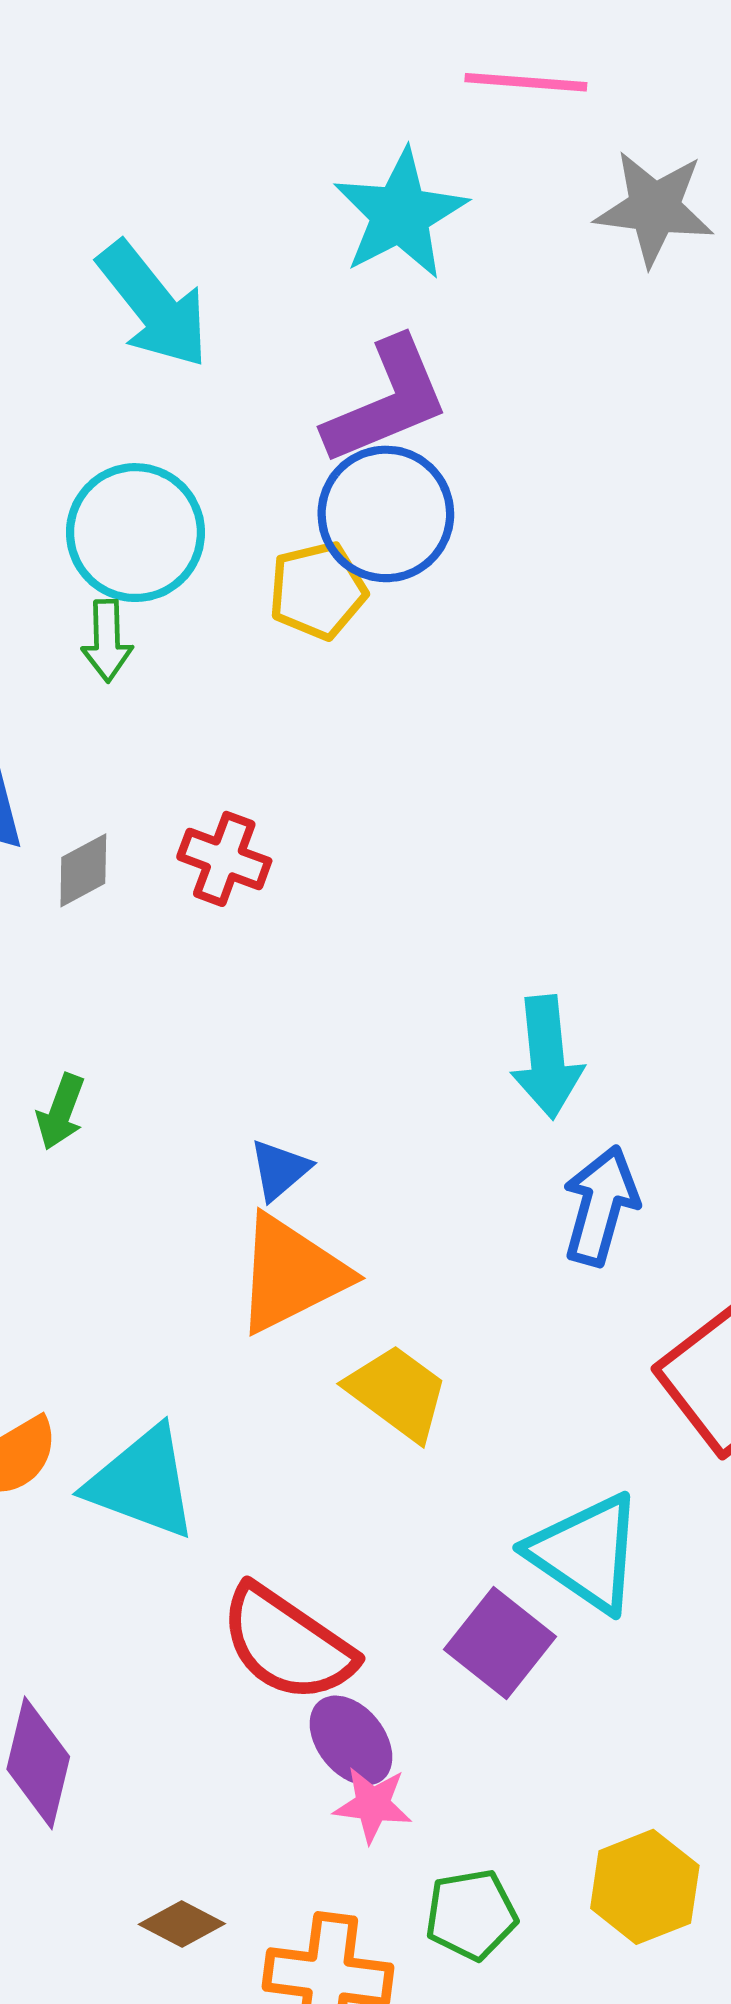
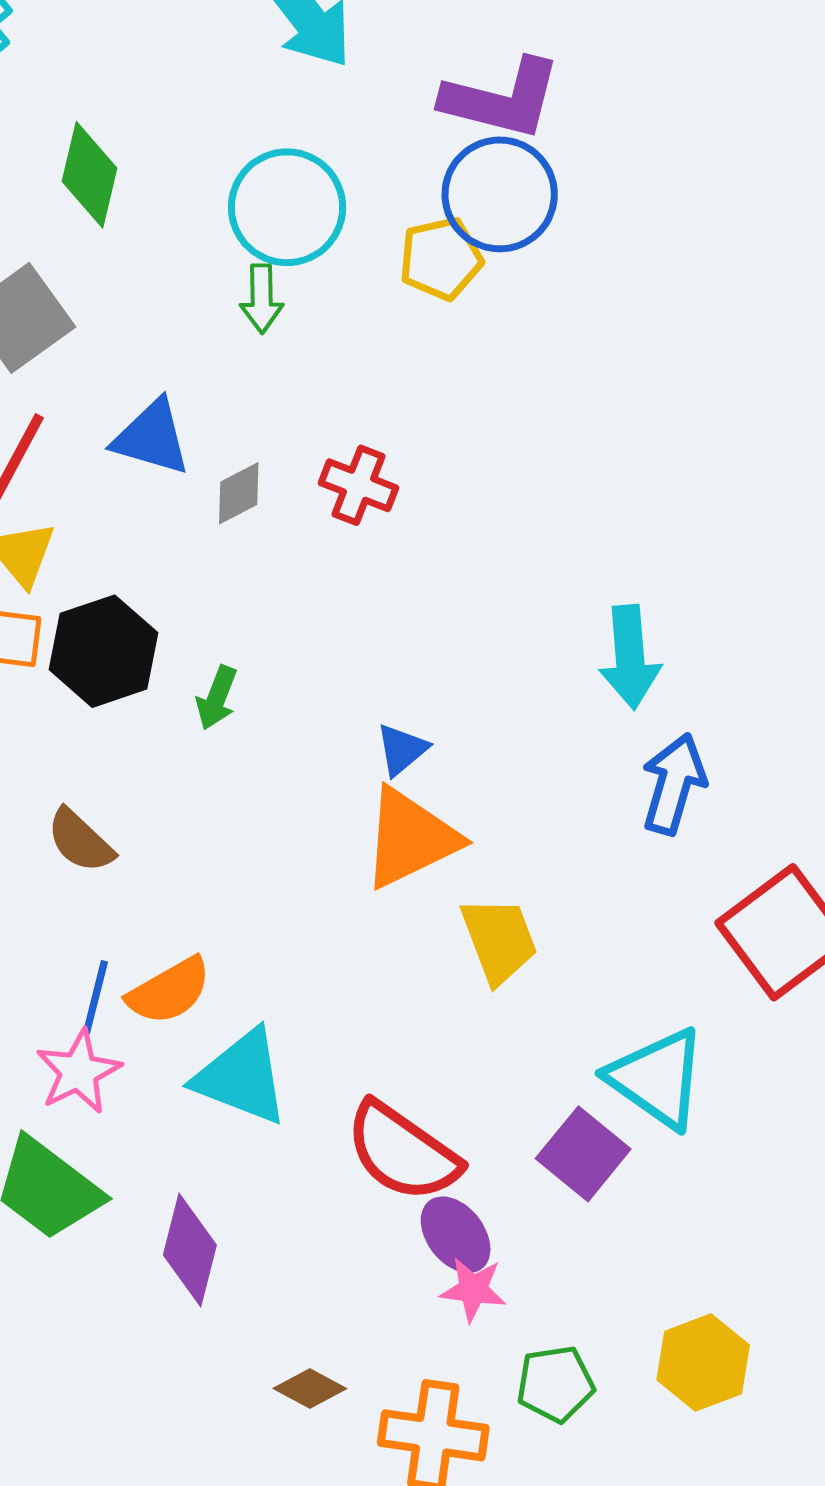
purple L-shape: (387, 401) -> (502, 99), turned 36
yellow trapezoid: (397, 1393) -> (499, 940), turned 32
cyan triangle: (142, 1483) -> (242, 1077), moved

